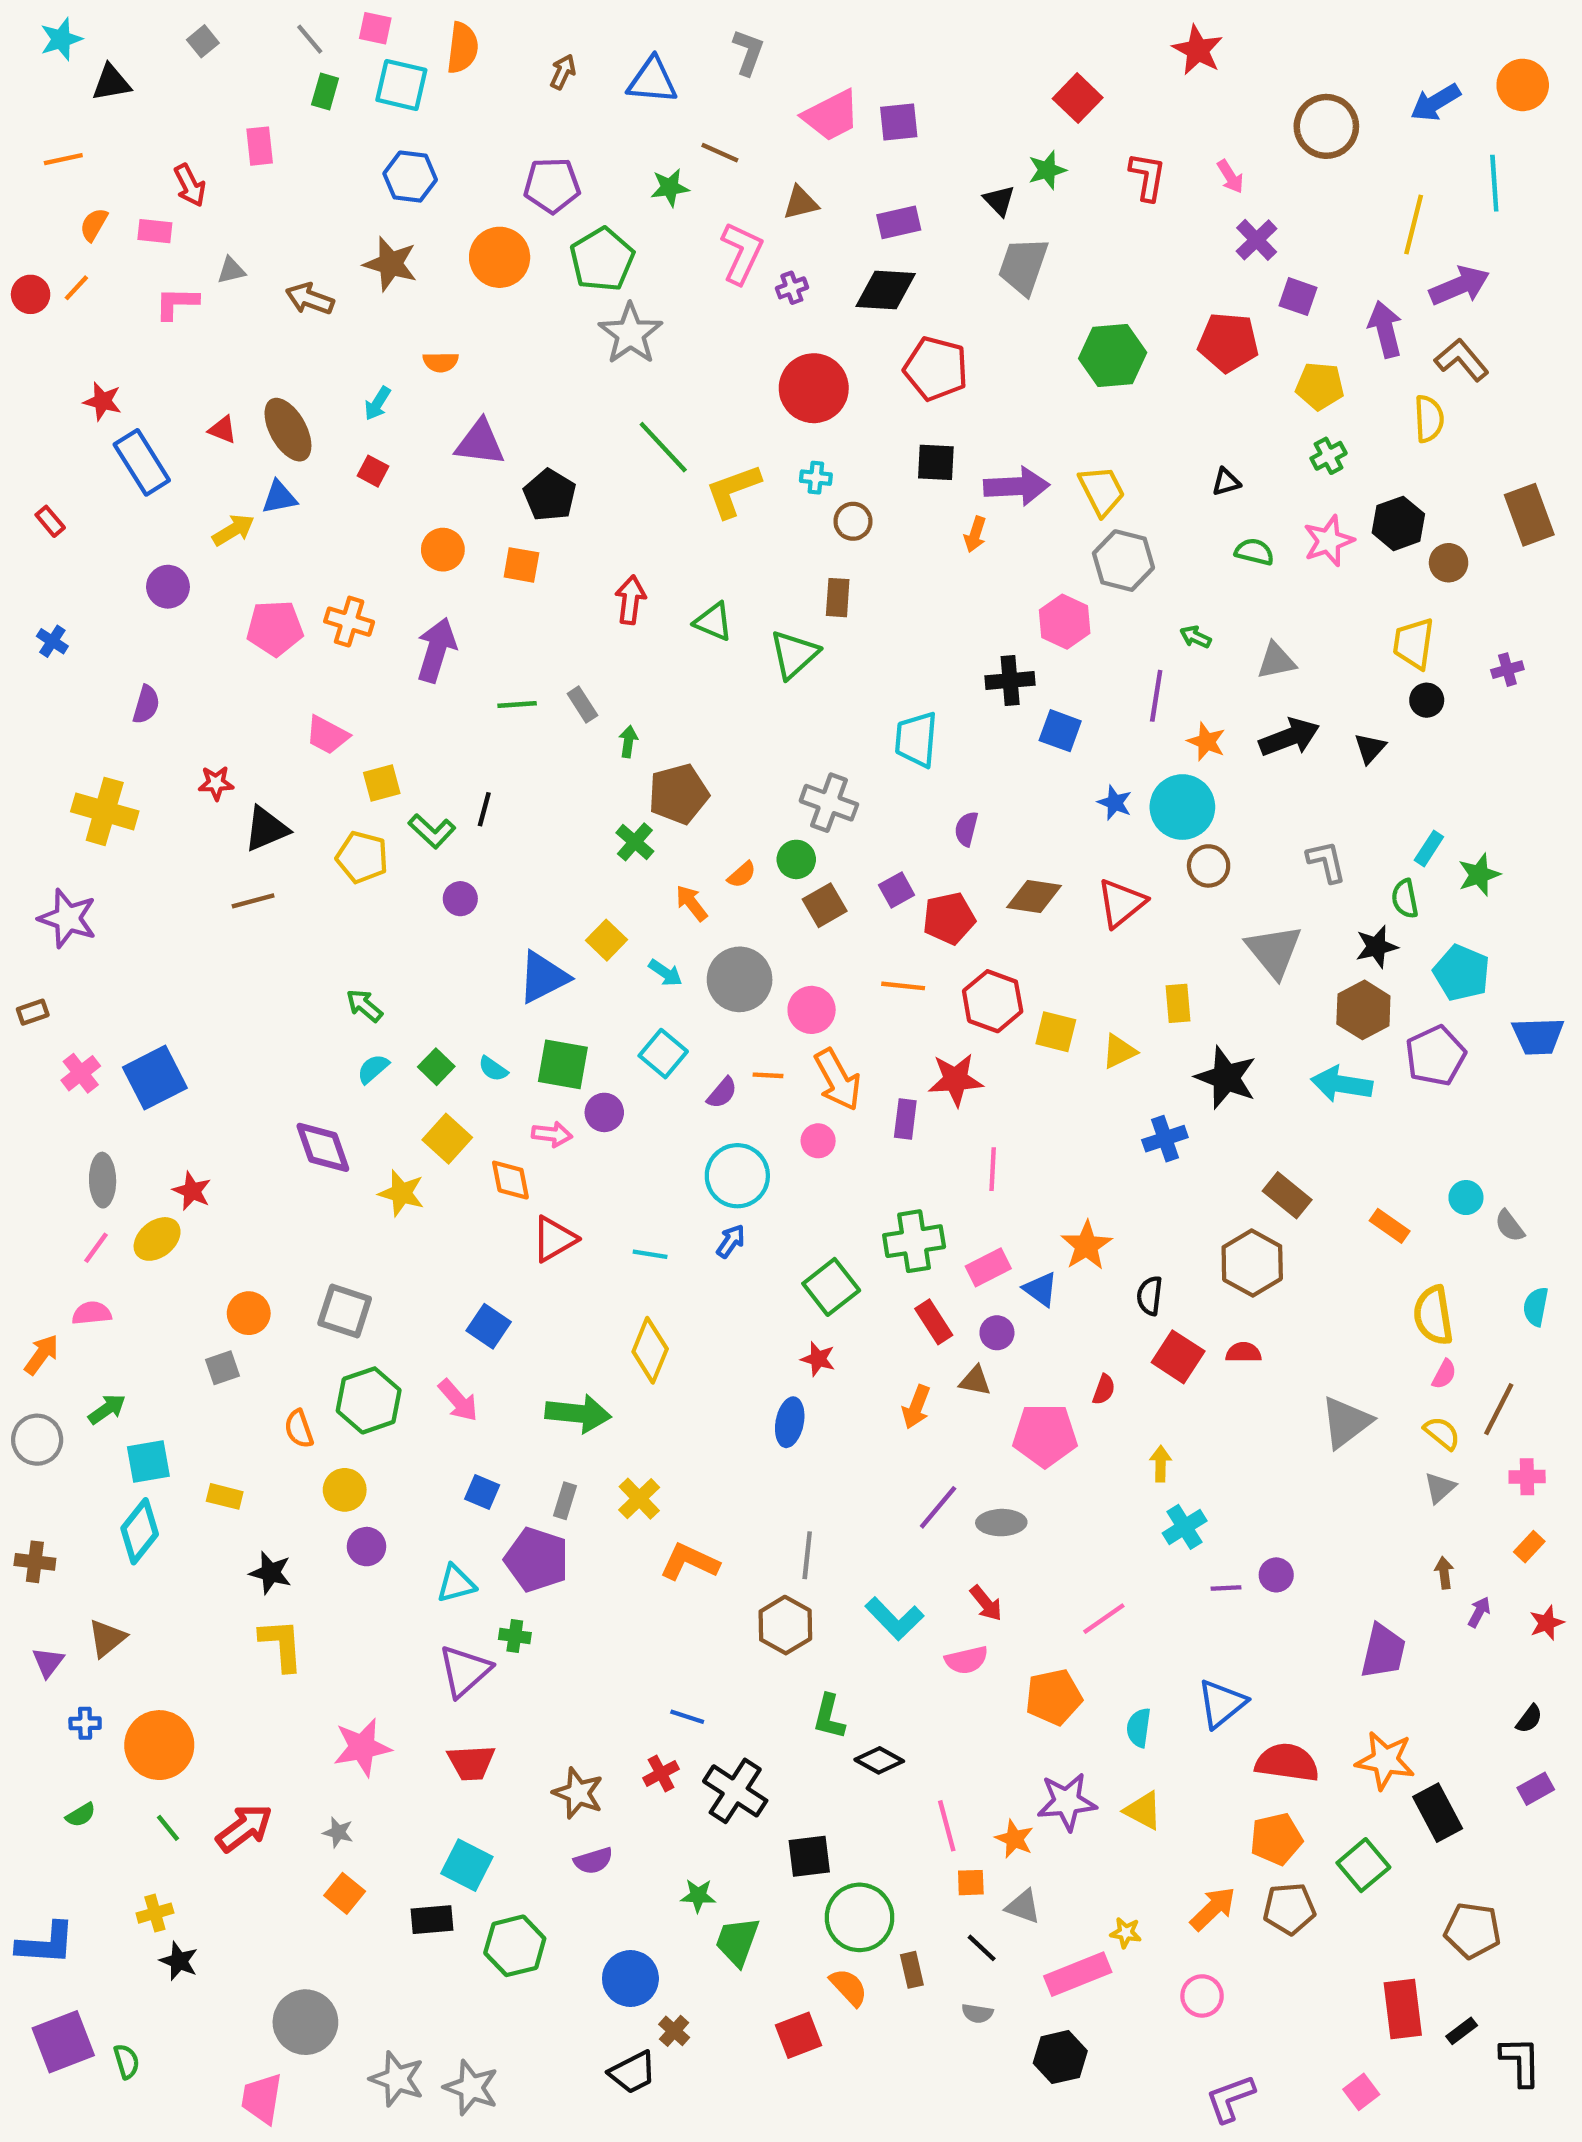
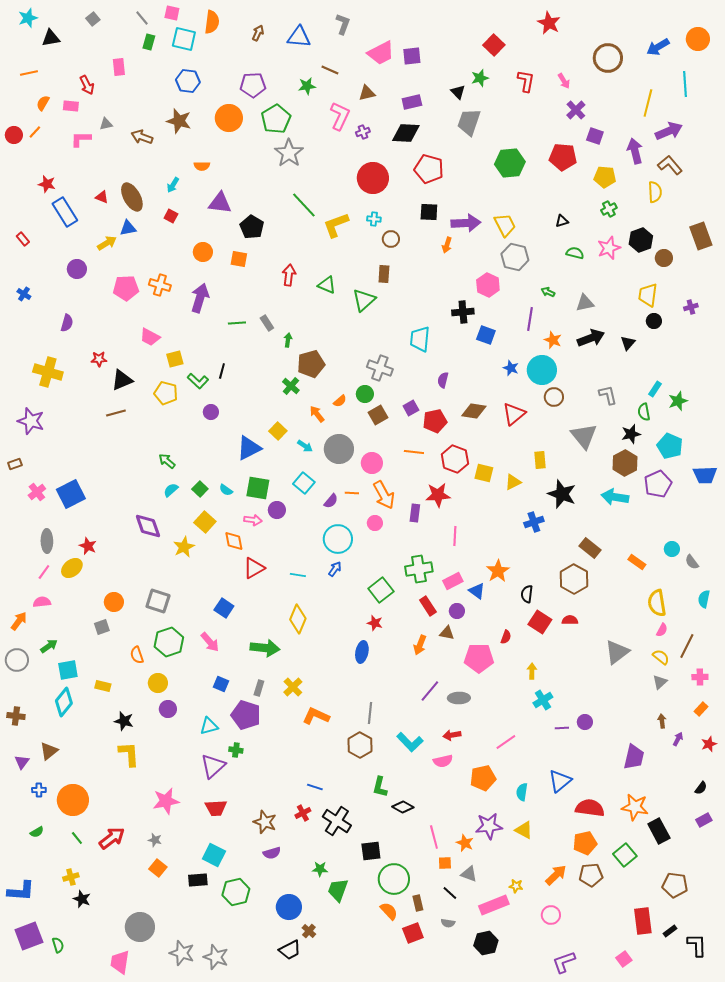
yellow star: (401, 1193) -> (184, 547), turned 30
red arrow: (986, 1603) -> (452, 735), turned 120
red square: (798, 2035) -> (413, 933), moved

